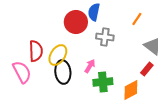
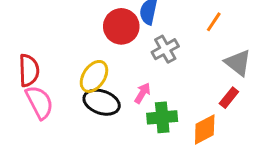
gray cross: (105, 37) -> (165, 49), turned -36
red semicircle: (36, 51) -> (29, 70), moved
black ellipse: (63, 72) -> (102, 102), turned -65

